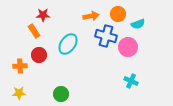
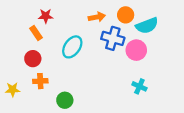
cyan semicircle: (138, 24) -> (147, 26), size x1.5
red circle: (39, 55) -> (33, 59), moved
orange cross: (20, 66) -> (40, 81), moved
yellow star: (19, 93) -> (13, 90), moved

